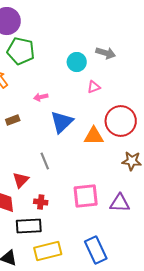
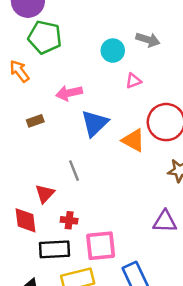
pink arrow: (41, 97) -> (69, 93), size x1.5
orange triangle: (94, 136) -> (133, 140), turned 30
pink square: (86, 196) -> (101, 246), moved

